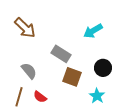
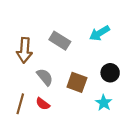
brown arrow: (25, 28) -> (25, 50), moved, turned 50
gray rectangle: (61, 54) -> (60, 41), moved
gray semicircle: (29, 71) -> (45, 77), moved

